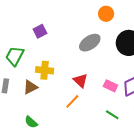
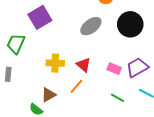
purple square: (40, 31) -> (40, 17), size x1.6
yellow cross: (45, 70) -> (55, 63), moved
brown triangle: (30, 87) -> (49, 95), moved

